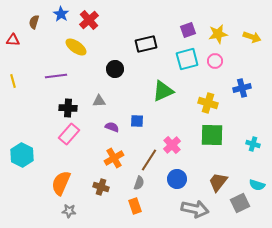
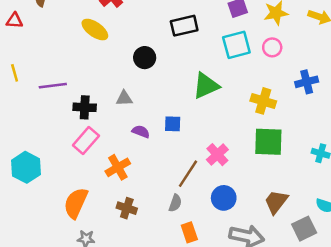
purple line: (56, 76) -> (53, 86), moved
orange cross: (114, 158) -> (118, 167), moved
orange rectangle: (135, 206) -> (189, 232), moved

